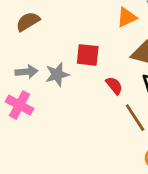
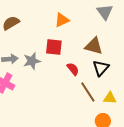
orange triangle: (127, 17) -> (62, 20), moved

